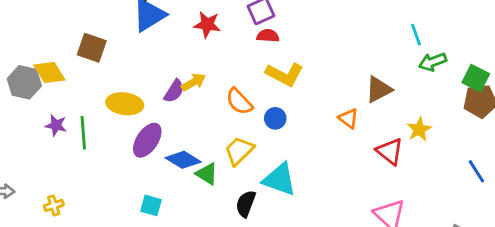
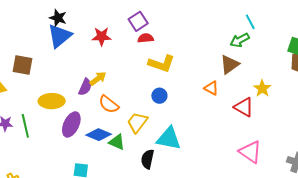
green arrow: (433, 62) -> (240, 40), moved
orange semicircle: (239, 101) -> (109, 104), moved

